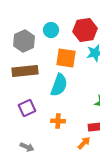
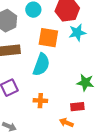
orange arrow: (84, 143) -> (66, 123), turned -112

